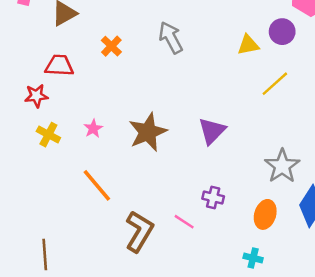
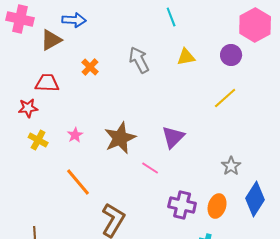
yellow triangle: (248, 45) -> (186, 57), moved
gray star: (282, 166) -> (231, 166), size x0.7
purple cross: (213, 197) -> (182, 205), moved, size x1.5
pink line: (184, 222) -> (150, 168), moved

